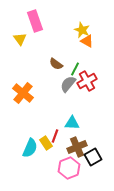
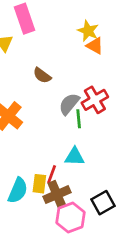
brown semicircle: (56, 64) -> (42, 75), moved
green line: (75, 69) -> (79, 119), moved, turned -32
yellow rectangle: (46, 143) -> (39, 184), turned 40
brown cross: (77, 147) -> (57, 195), moved

